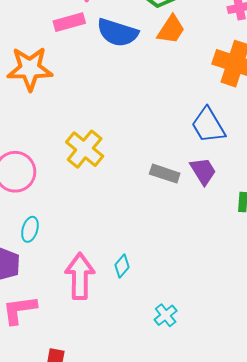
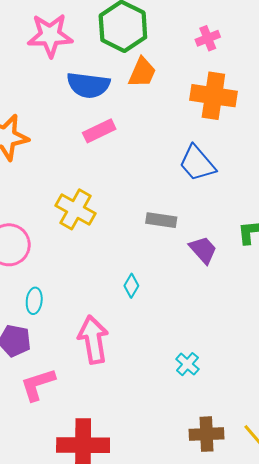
pink rectangle: (69, 22) -> (99, 131), moved
purple trapezoid: (203, 171) -> (203, 250), moved
cyan diamond: (122, 266) -> (131, 286), moved

